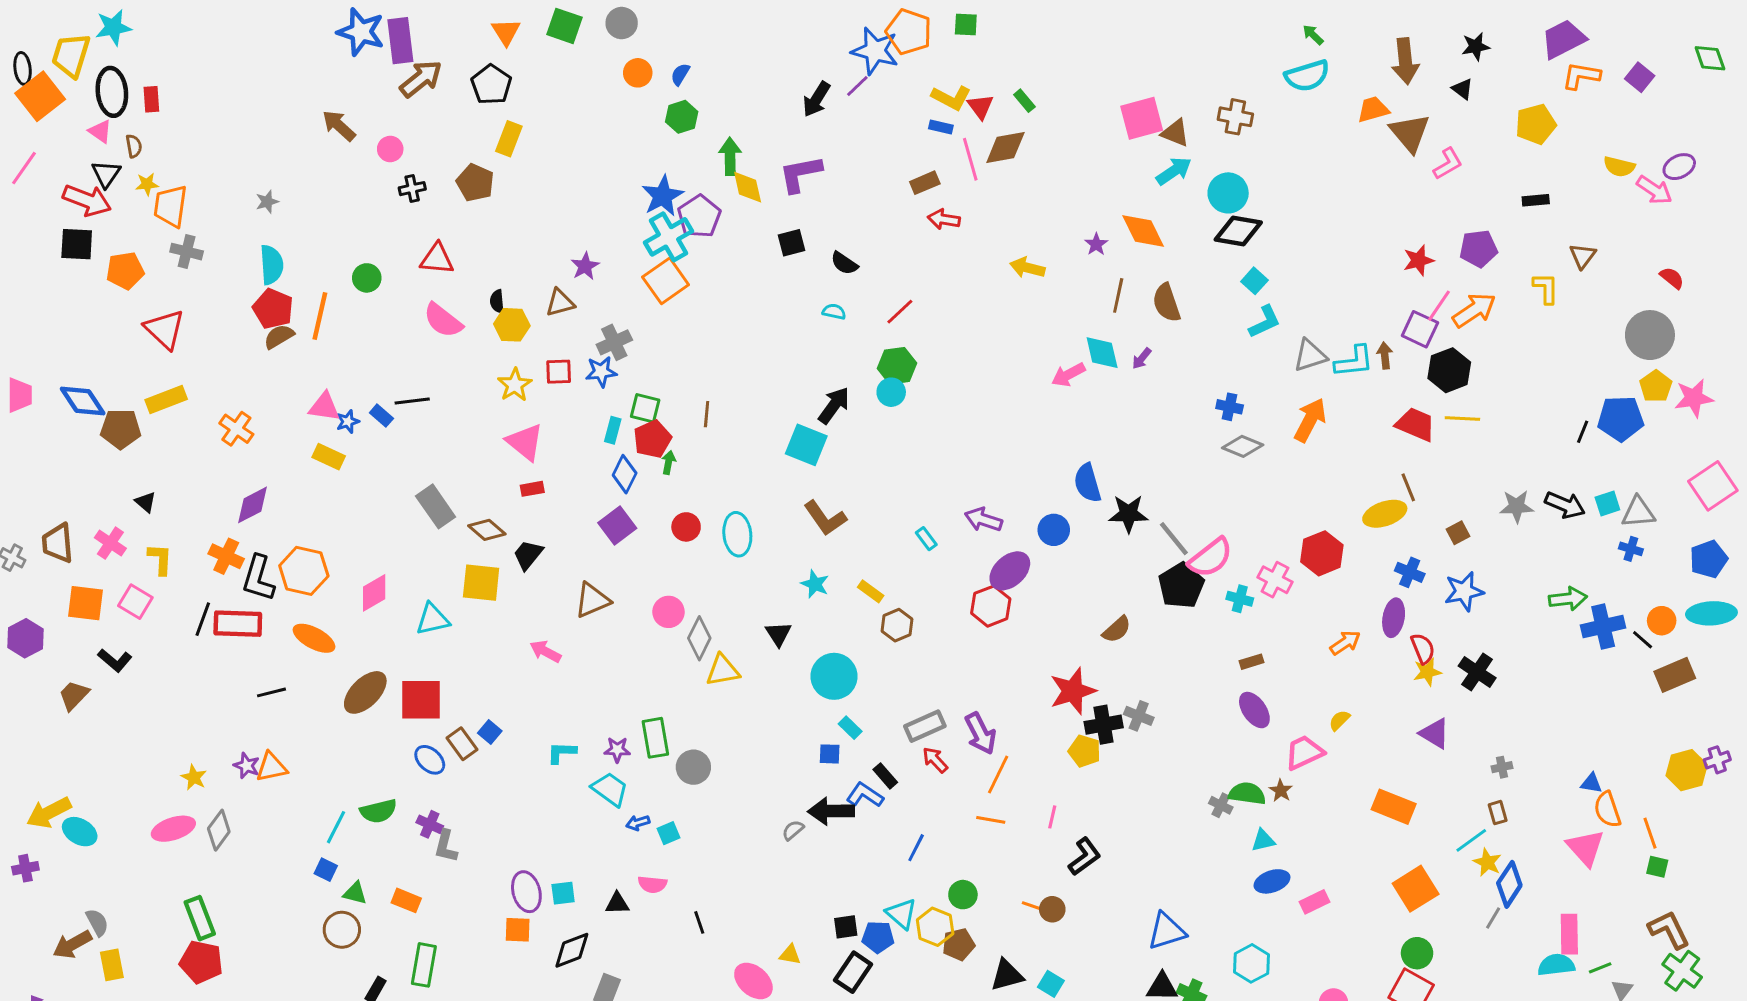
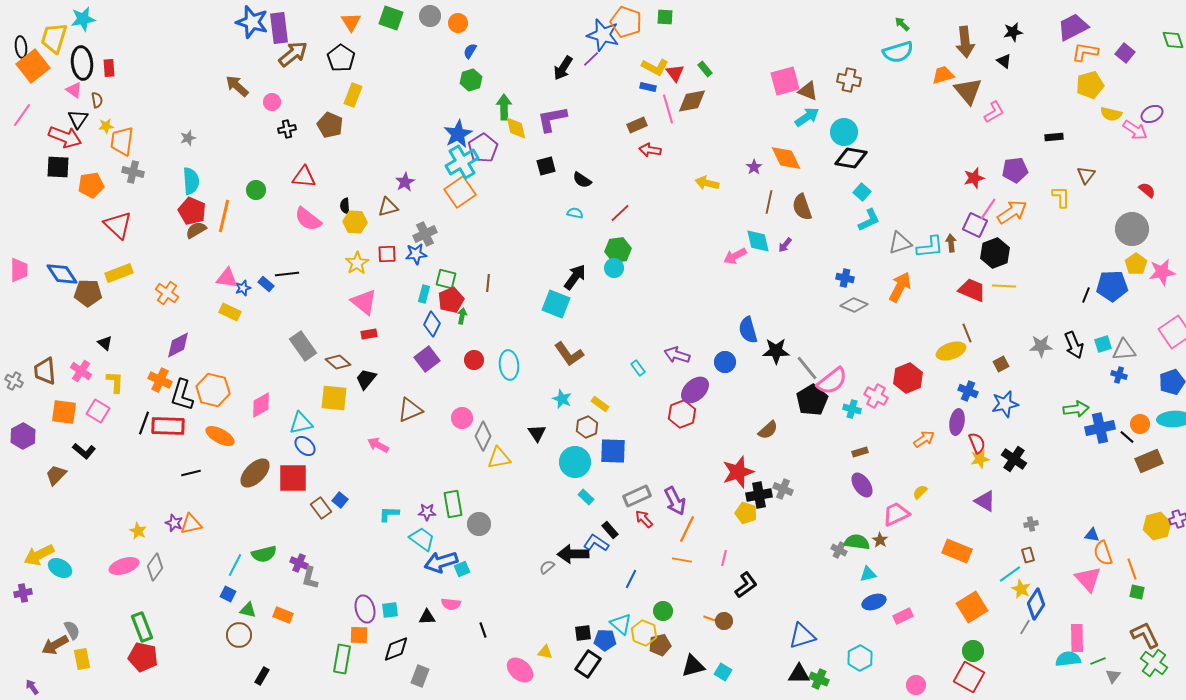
orange circle: (638, 73) -> (458, 23), moved
yellow pentagon: (1536, 124) -> (1090, 85), moved
black arrow: (1565, 505) -> (1074, 345), turned 44
brown hexagon: (897, 625) -> (587, 427), moved
blue square: (830, 754) -> (613, 451), moved, size x1.8
blue ellipse: (430, 760) -> (305, 446), moved
blue arrow: (638, 823) -> (441, 562), size x2.0
green rectangle: (424, 965) -> (342, 659), moved

